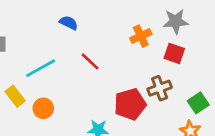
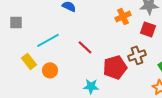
red line: (90, 61) -> (85, 47), moved

